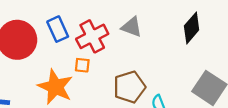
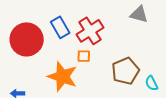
gray triangle: (132, 27) -> (139, 14), moved

